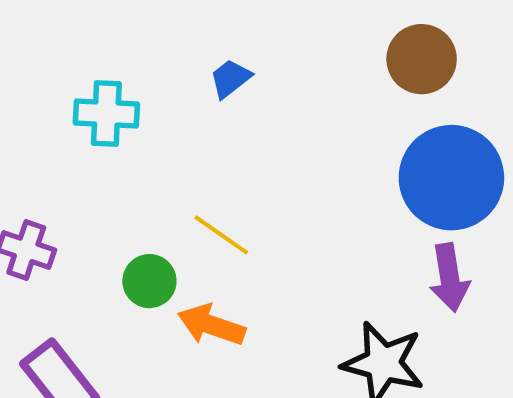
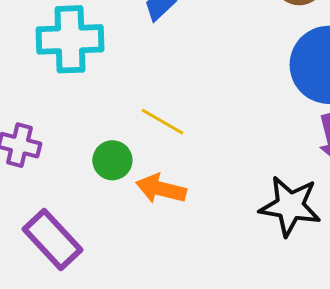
cyan cross: (106, 113) -> (70, 39), size x1.4

